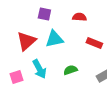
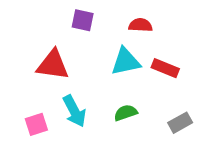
cyan triangle: (54, 39) -> (126, 62), moved
red triangle: (26, 41) -> (53, 65), turned 50

